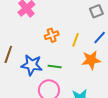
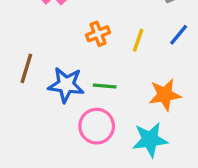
orange star: (91, 60) -> (165, 95), moved

